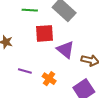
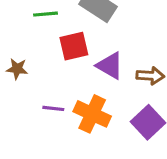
orange cross: (49, 79) -> (92, 114), size x1.6

